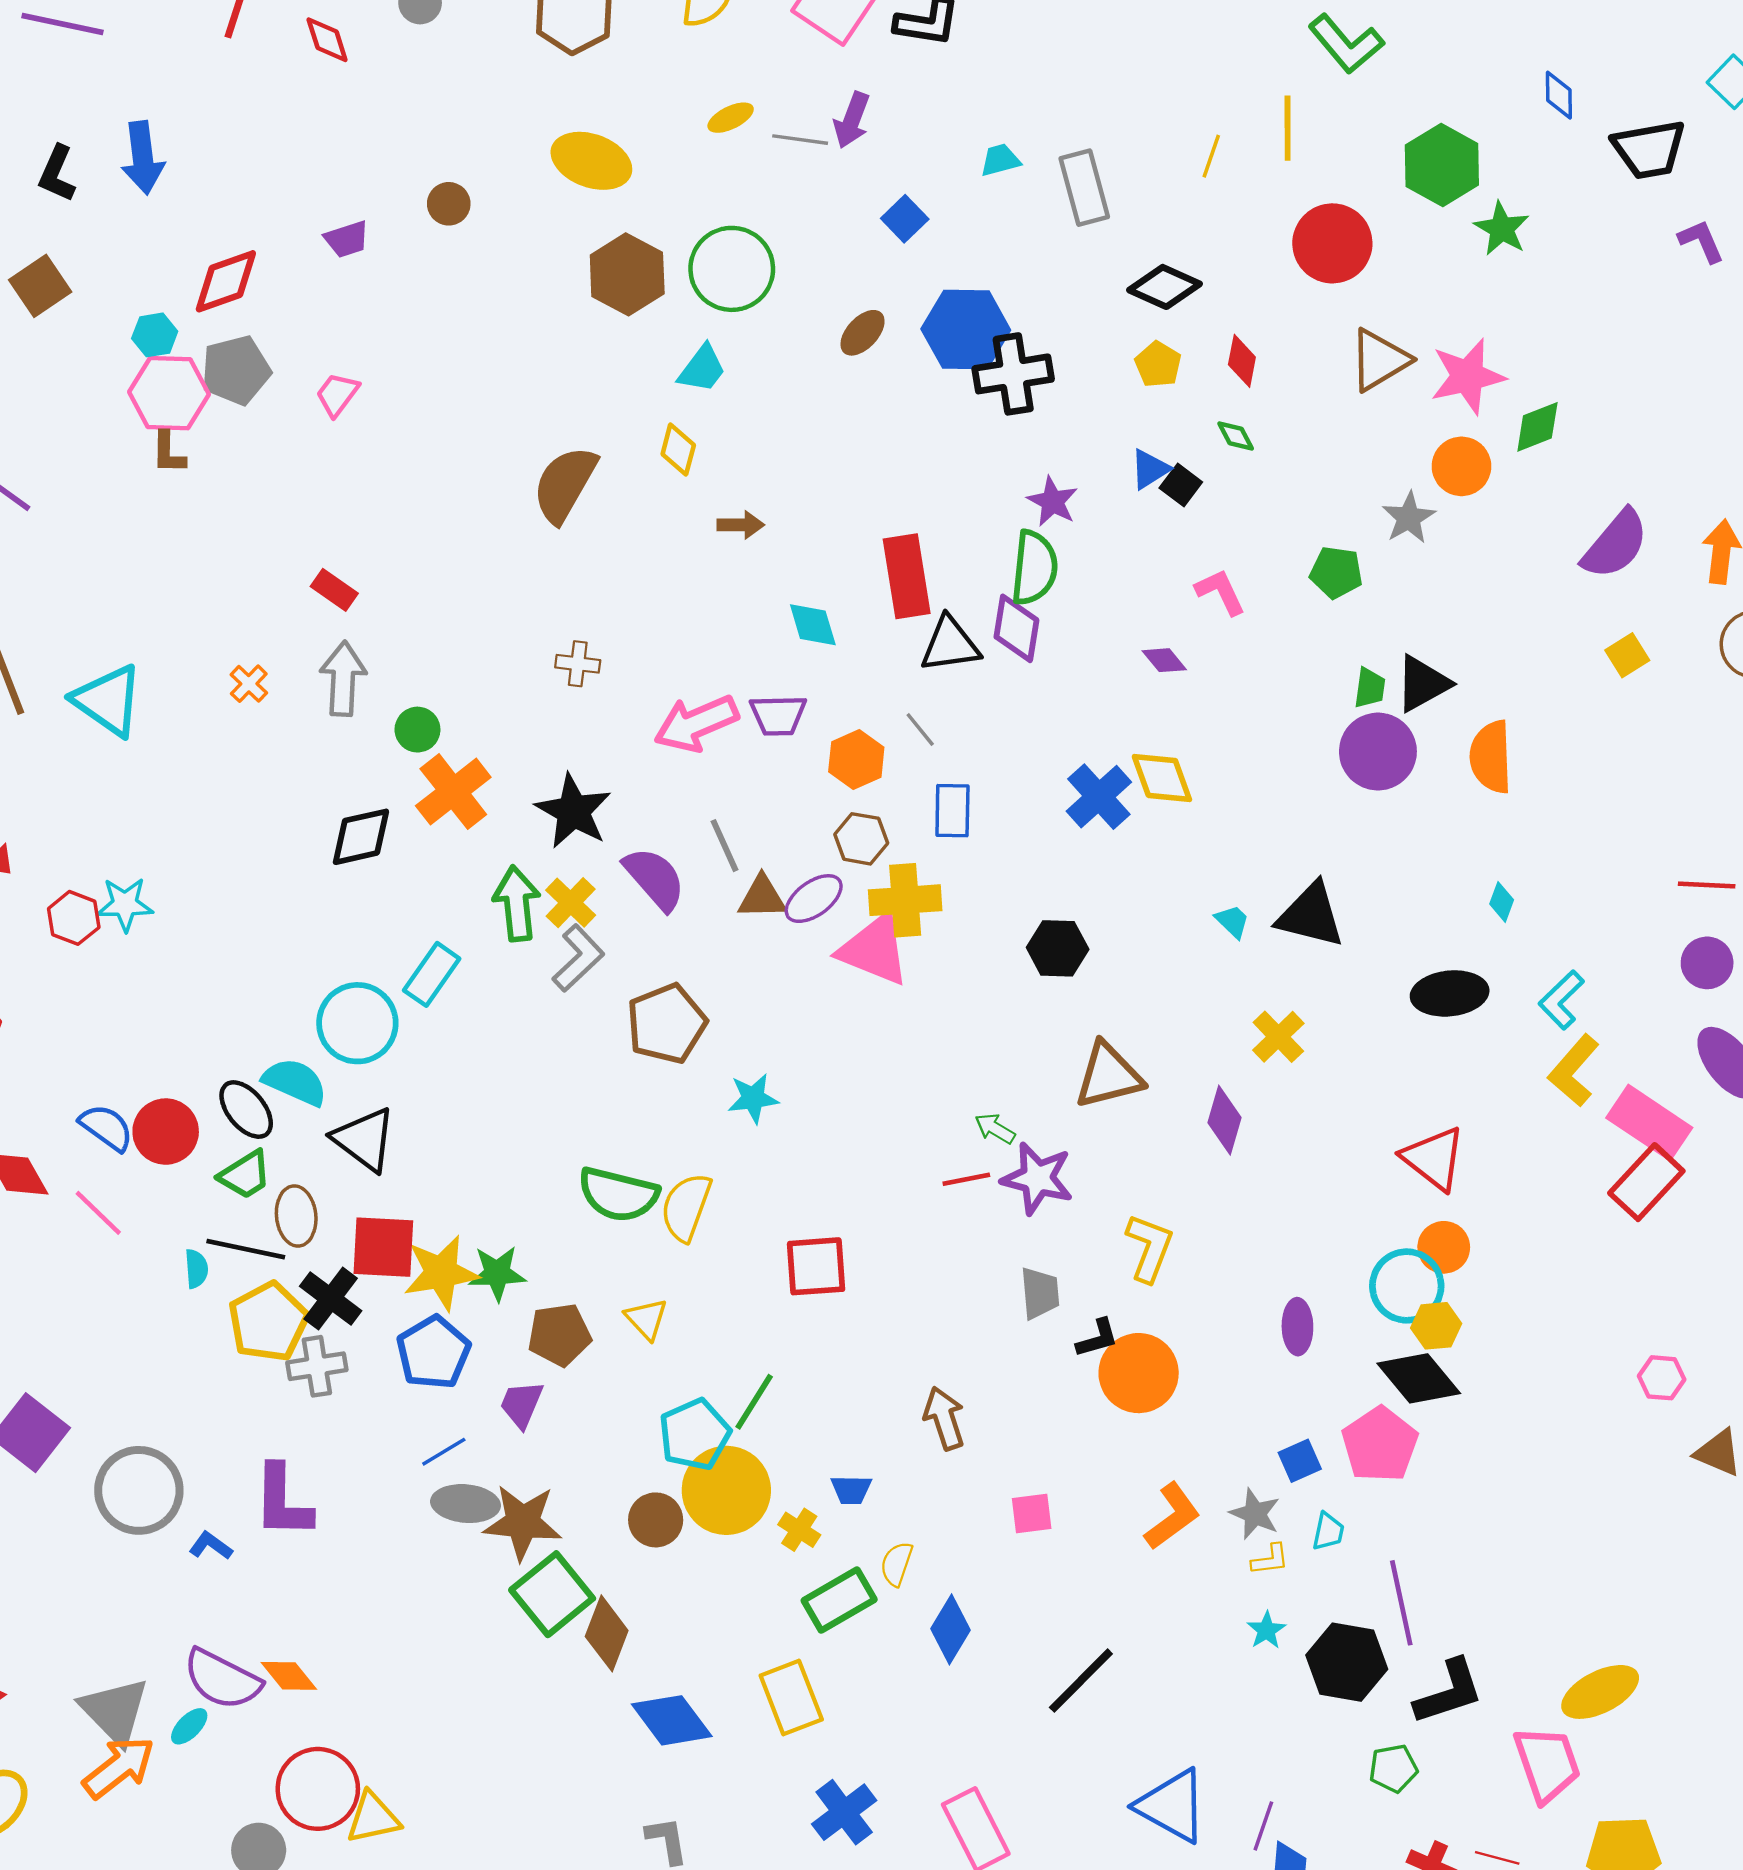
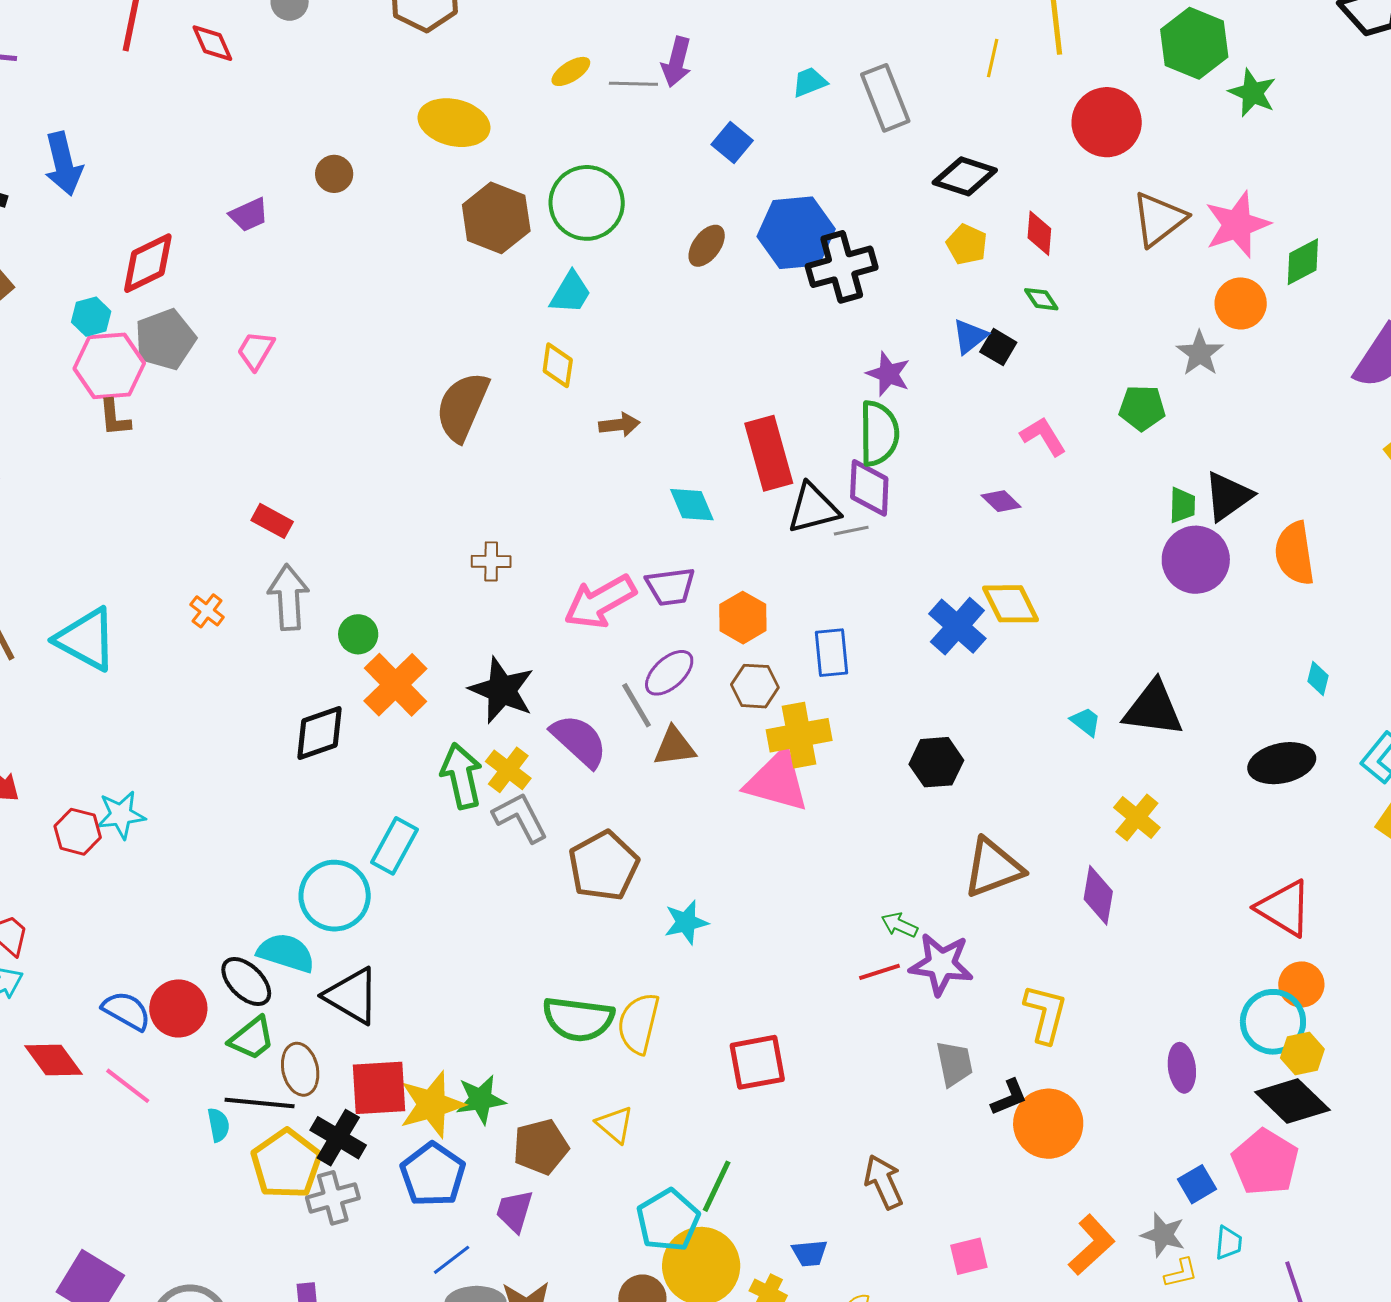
gray line: (920, 729) -> (851, 531), moved, turned -56
purple ellipse: (814, 899) -> (669, 673), moved
gray L-shape: (578, 958) -> (520, 817), turned -68

